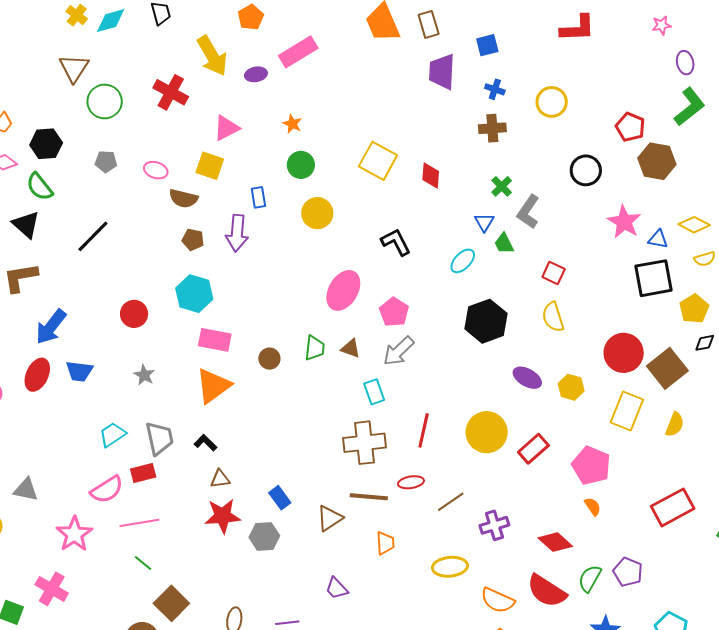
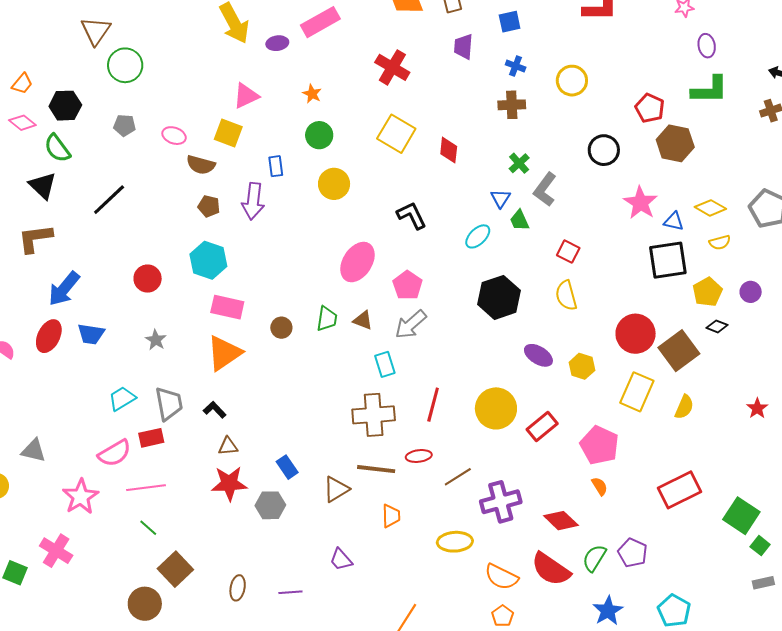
purple trapezoid: (442, 72) -> (463, 47), size x0.7
red cross: (171, 92) -> (392, 67), moved
green L-shape: (690, 107) -> (710, 90), turned 36
black diamond: (705, 343) -> (717, 326), turned 30
purple cross: (494, 525) -> (501, 502), size x1.4

